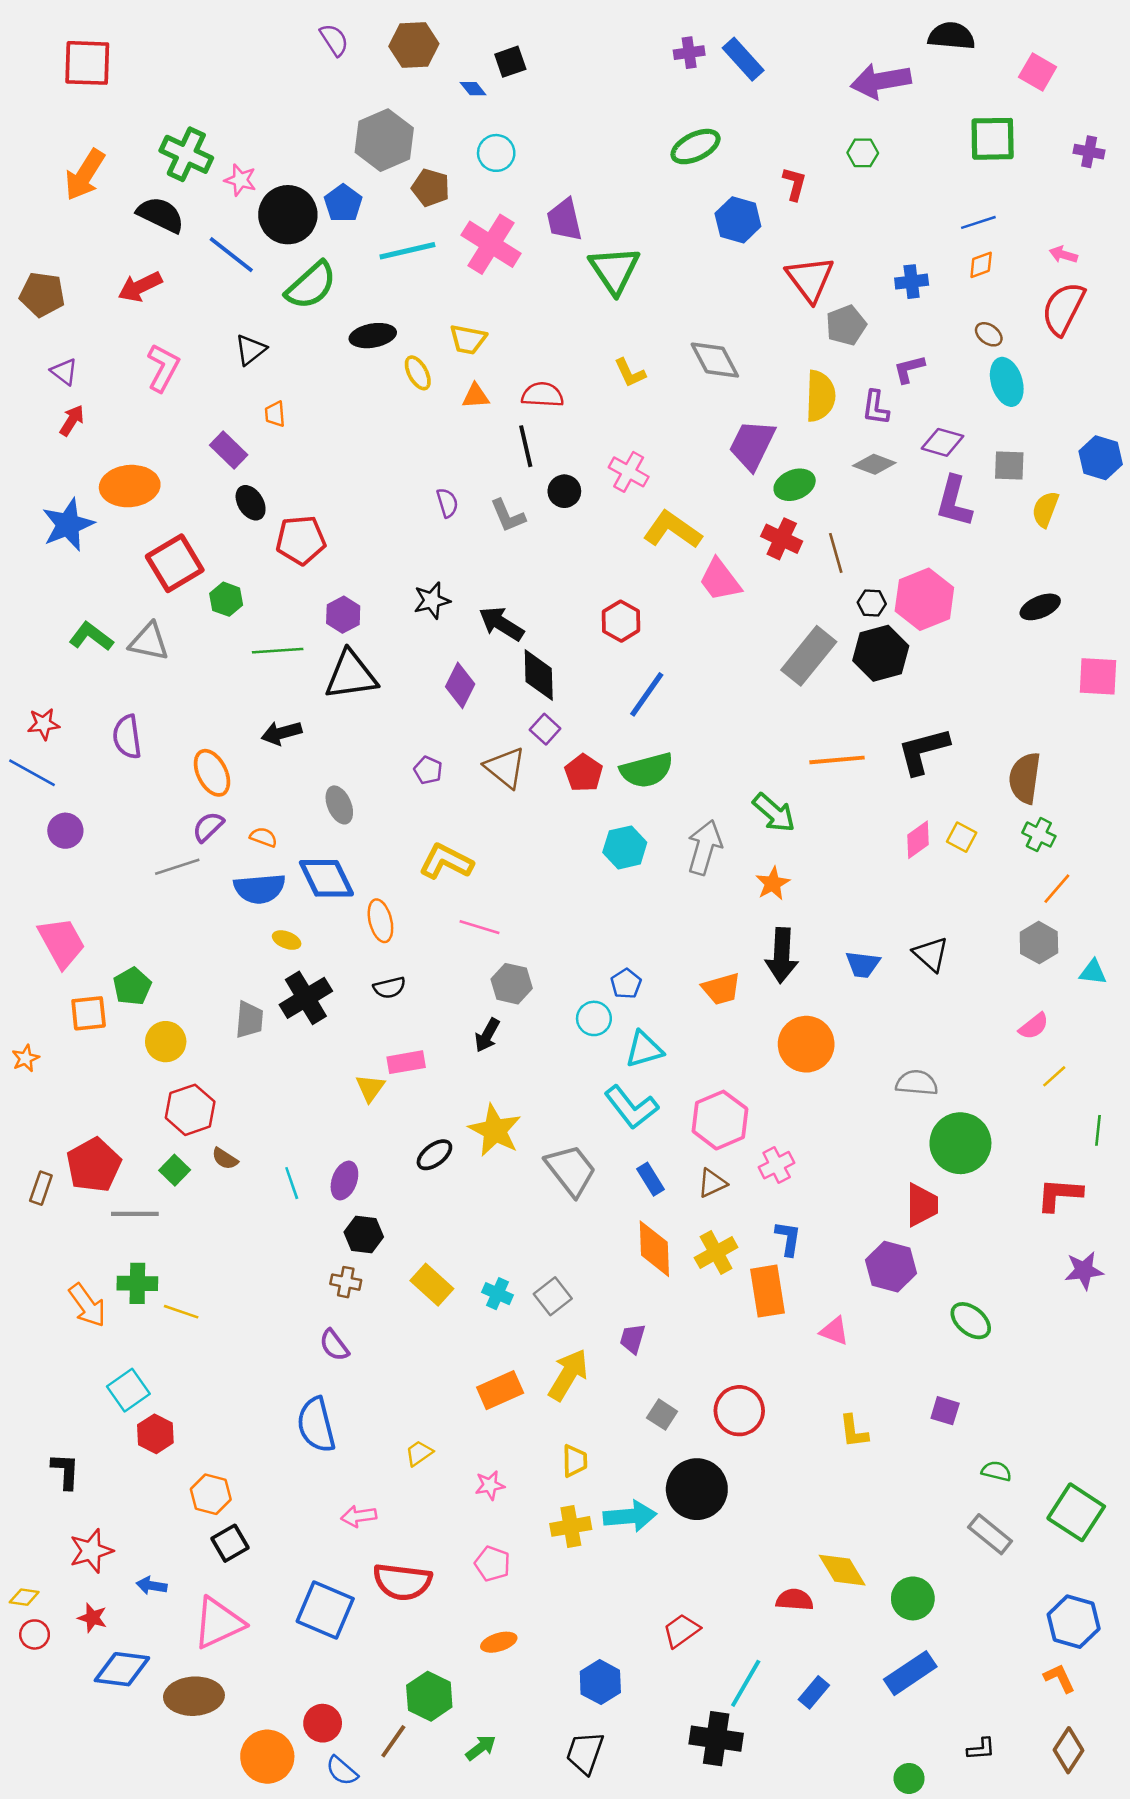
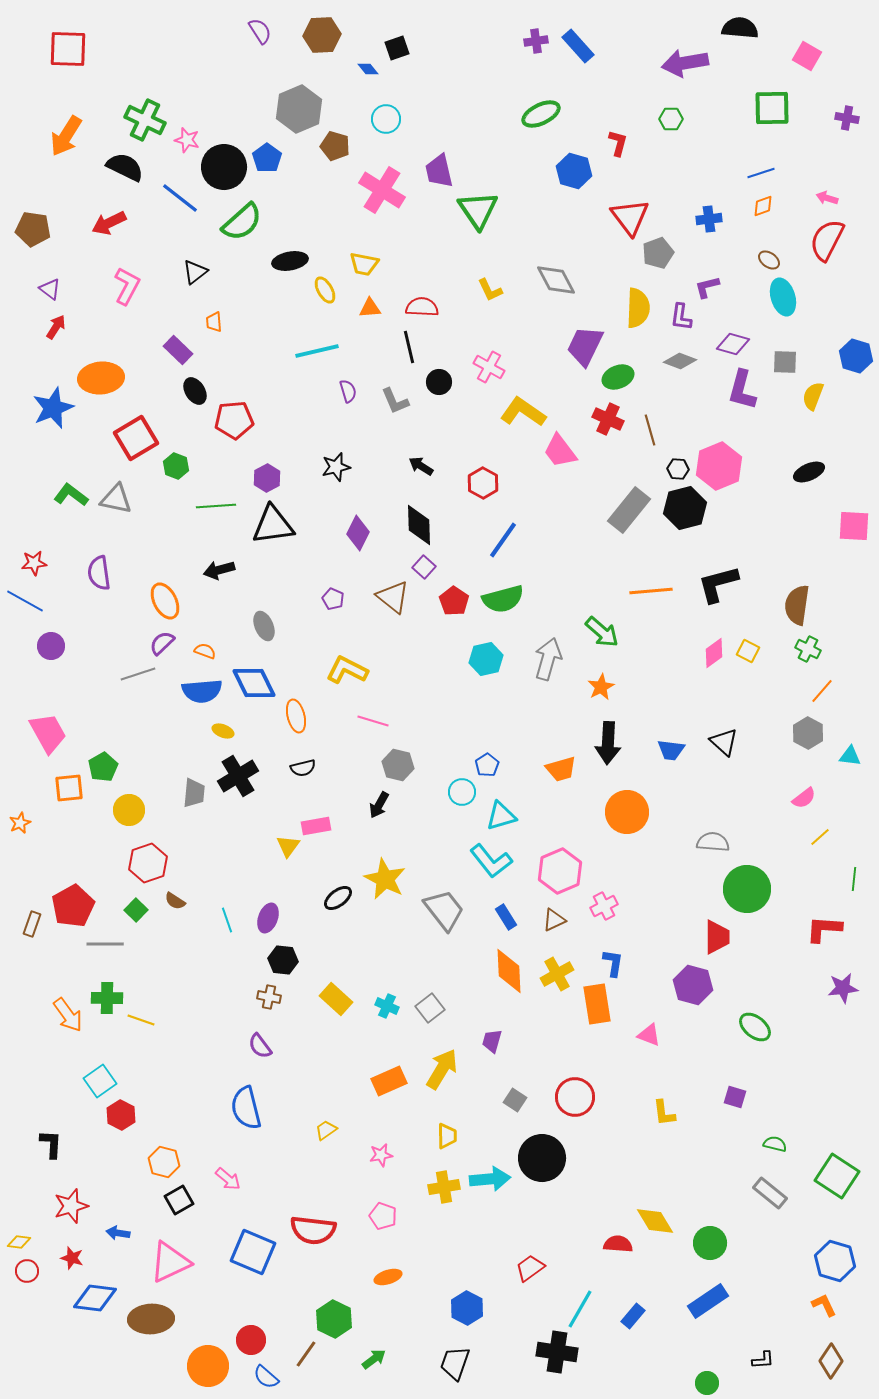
cyan line: (407, 251) -> (317, 351), moved
black arrow: (501, 624) -> (421, 466), moved, size x0.7
pink arrow: (359, 1516) -> (228, 1179), moved, turned -132

